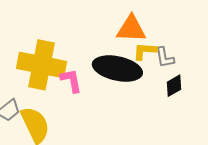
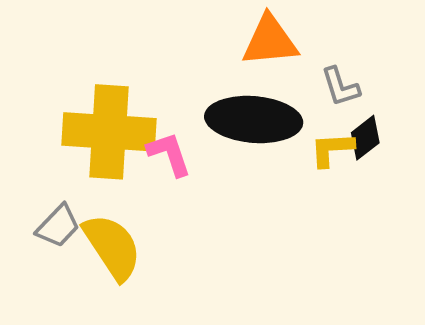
yellow L-shape: (145, 51) -> (332, 149), moved

